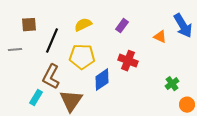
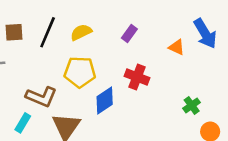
black line: (52, 41) -> (48, 32), moved
brown L-shape: (51, 77) -> (41, 97), turned -95

